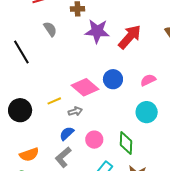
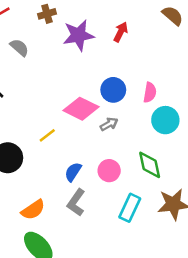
red arrow: (130, 37) -> (121, 32), size x0.6
pink semicircle: (148, 80) -> (150, 92), moved, turned 140
gray arrow: (75, 111) -> (109, 124), moved

